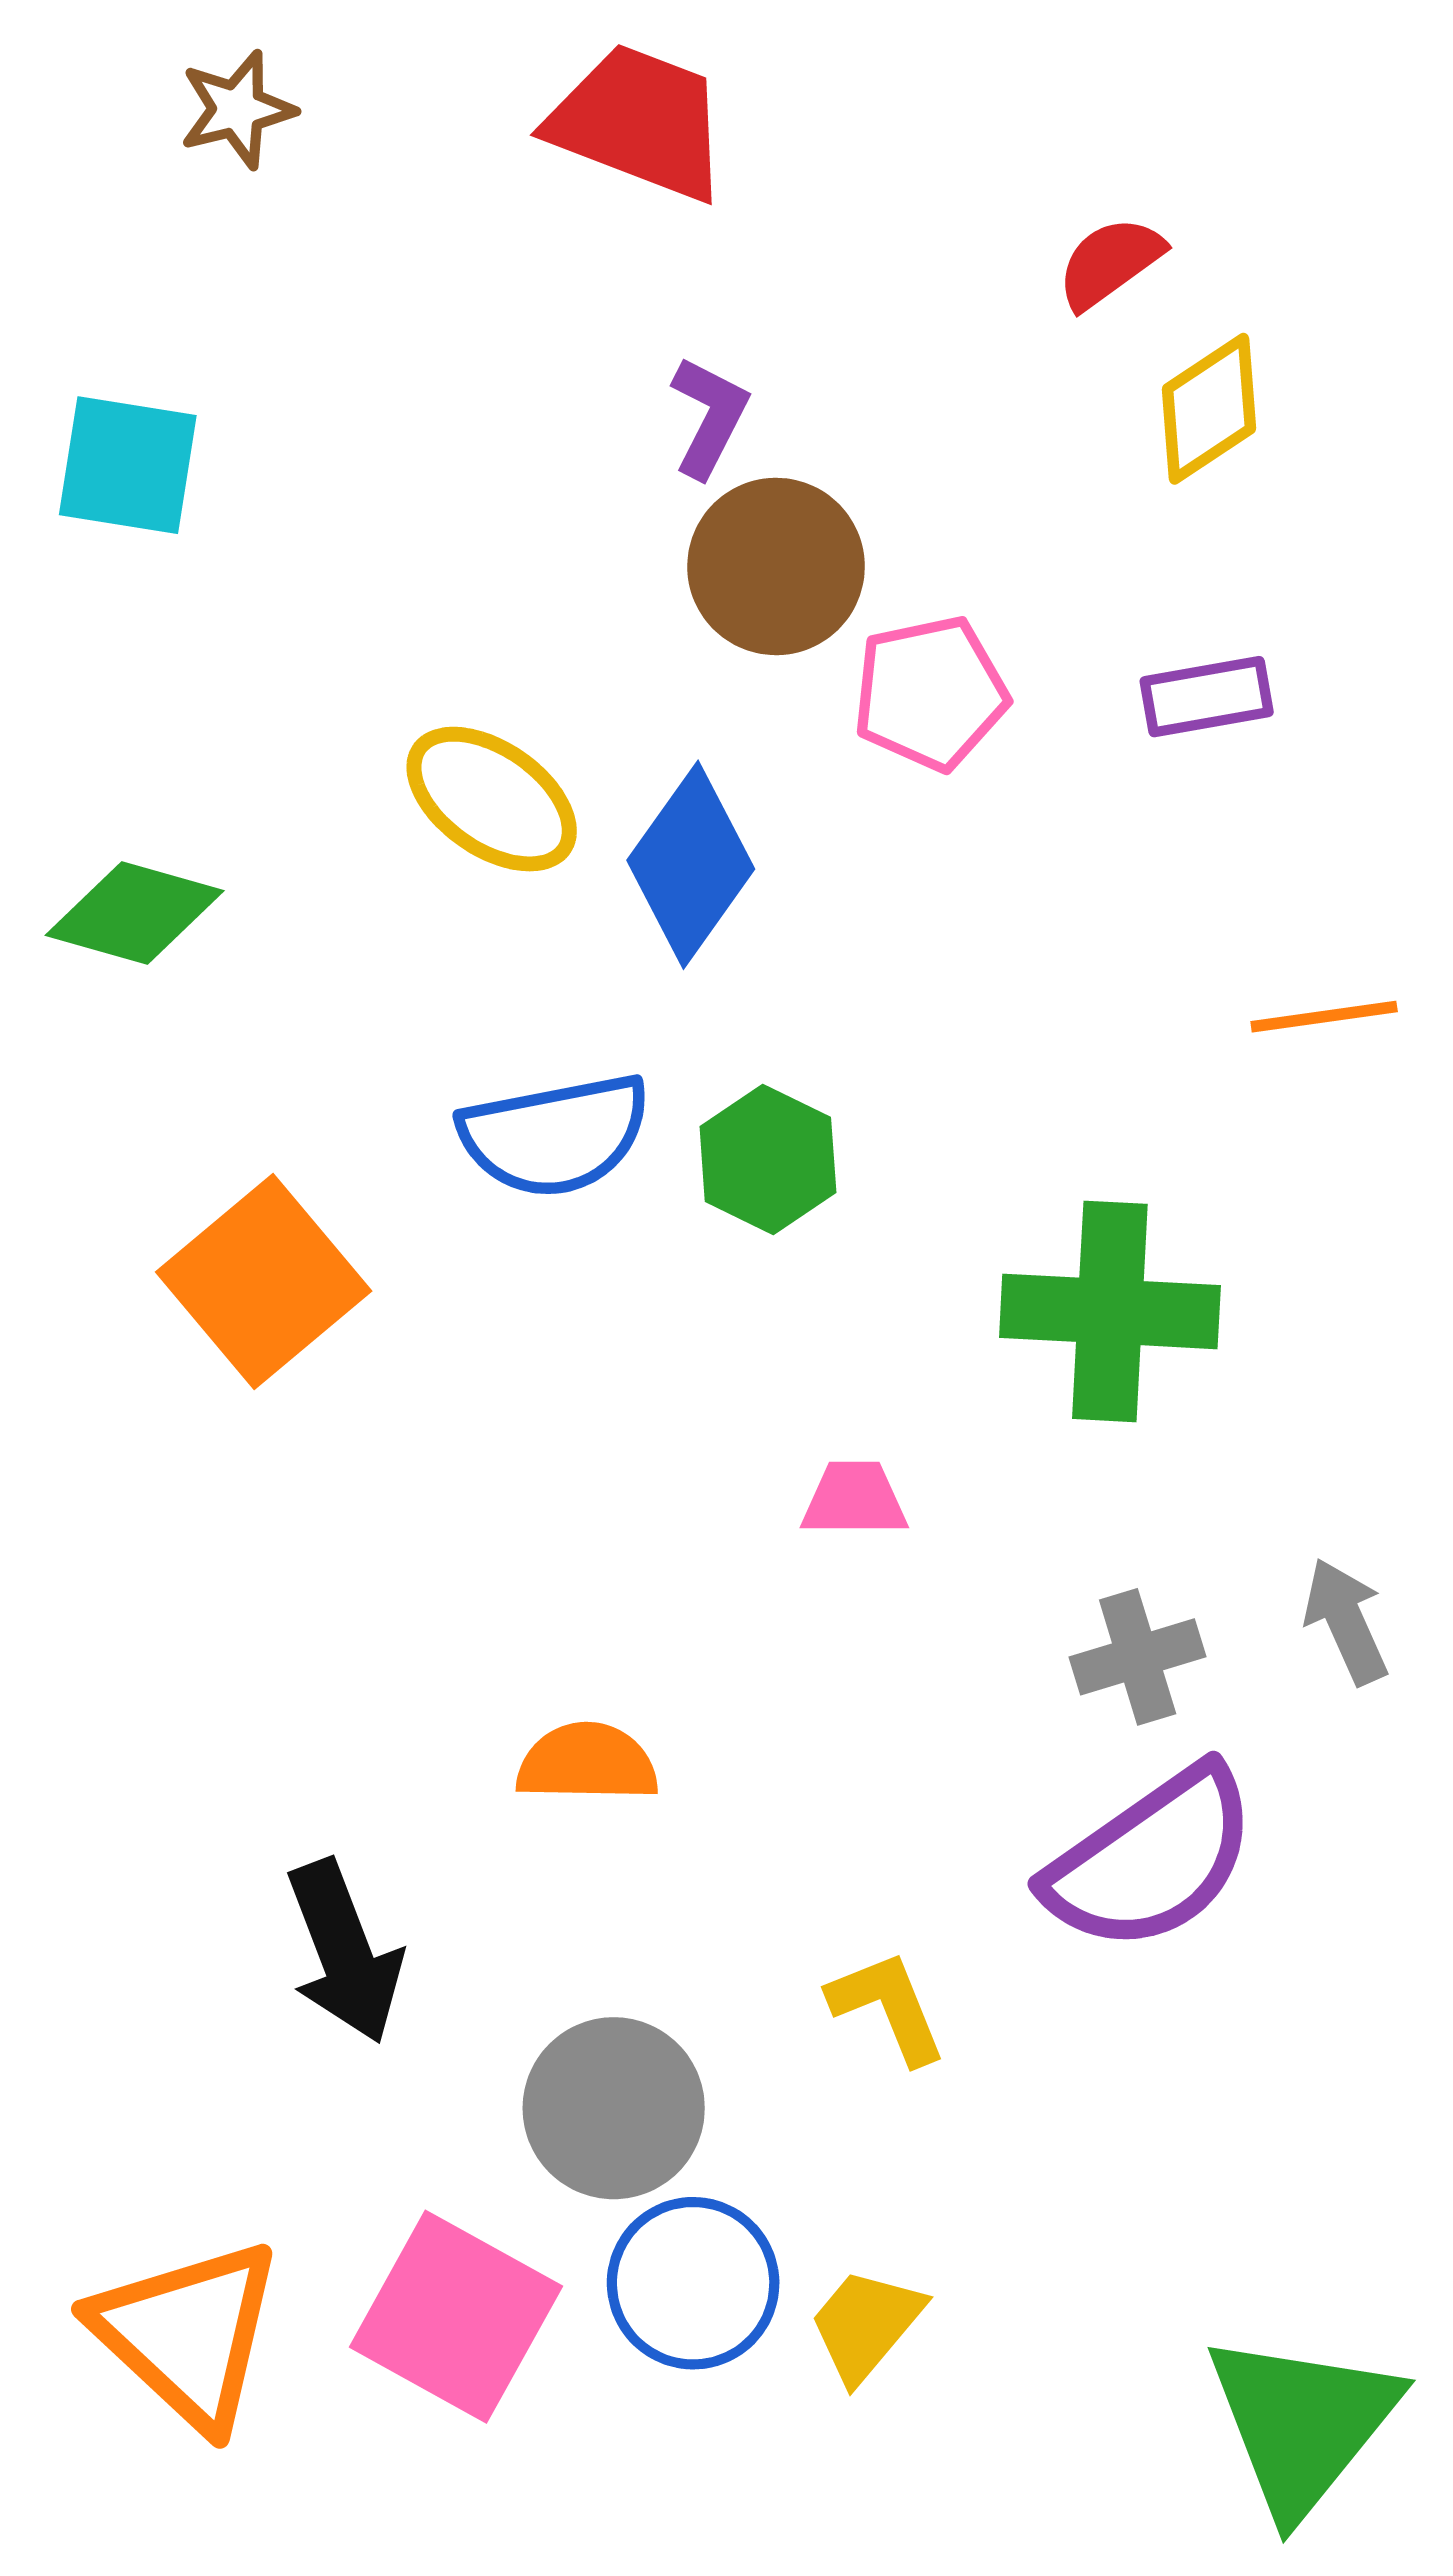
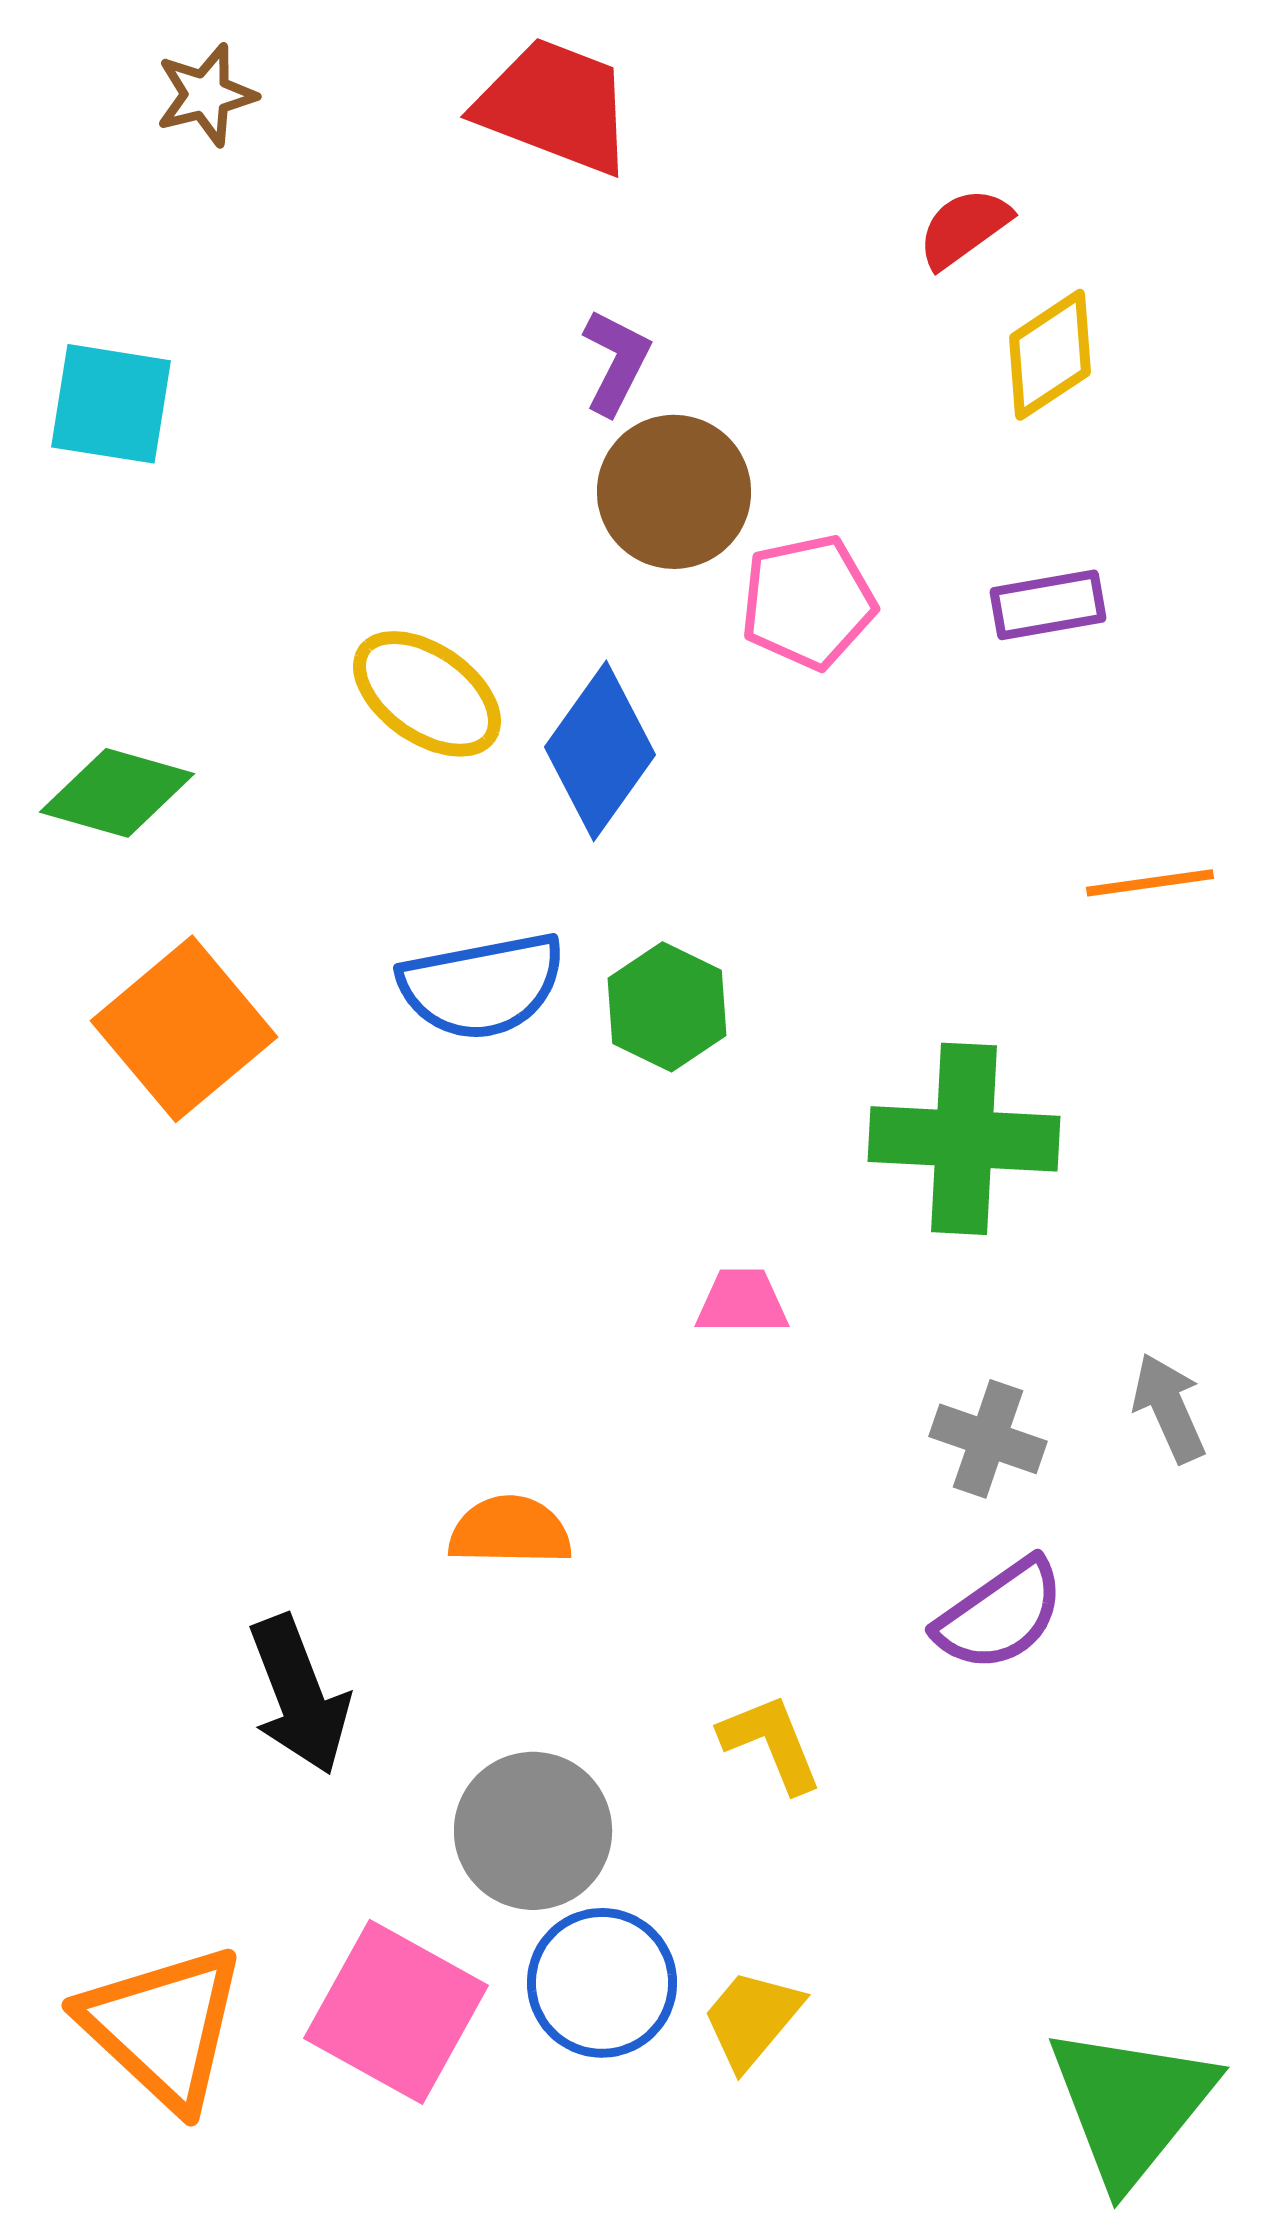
orange square: (264, 1282) -> (184, 1029), moved
gray cross: (1138, 1657) -> (988, 1439), turned 36
purple semicircle: (1151, 1860) -> (1000, 1615), size x0.7

